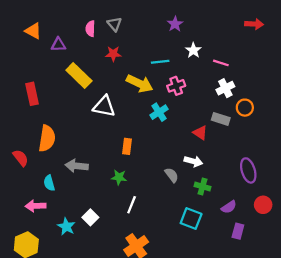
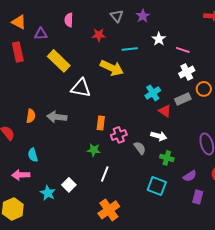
gray triangle: (114, 24) -> (117, 16), moved
red star: (113, 54) -> (99, 35), moved
pink cross: (176, 86) -> (119, 135), moved
red rectangle: (32, 94) -> (18, 52), moved
cyan cross: (159, 112) -> (153, 93), moved
gray rectangle: (221, 119) -> (183, 99), turned -42
orange semicircle: (47, 138) -> (31, 116), size x0.6
gray arrow: (77, 166) -> (57, 117), moved

